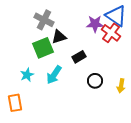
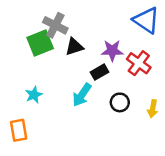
purple star: (95, 24) -> (112, 51), moved
red cross: (111, 33) -> (139, 63), moved
green square: (43, 48) -> (40, 43), moved
cyan arrow: (54, 75) -> (82, 95), moved

